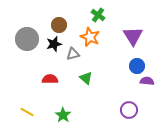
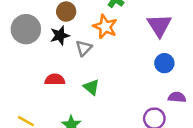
gray triangle: (73, 54) -> (84, 48), turned -32
green triangle: (86, 78) -> (91, 87), moved
purple semicircle: (147, 81) -> (177, 97), moved

